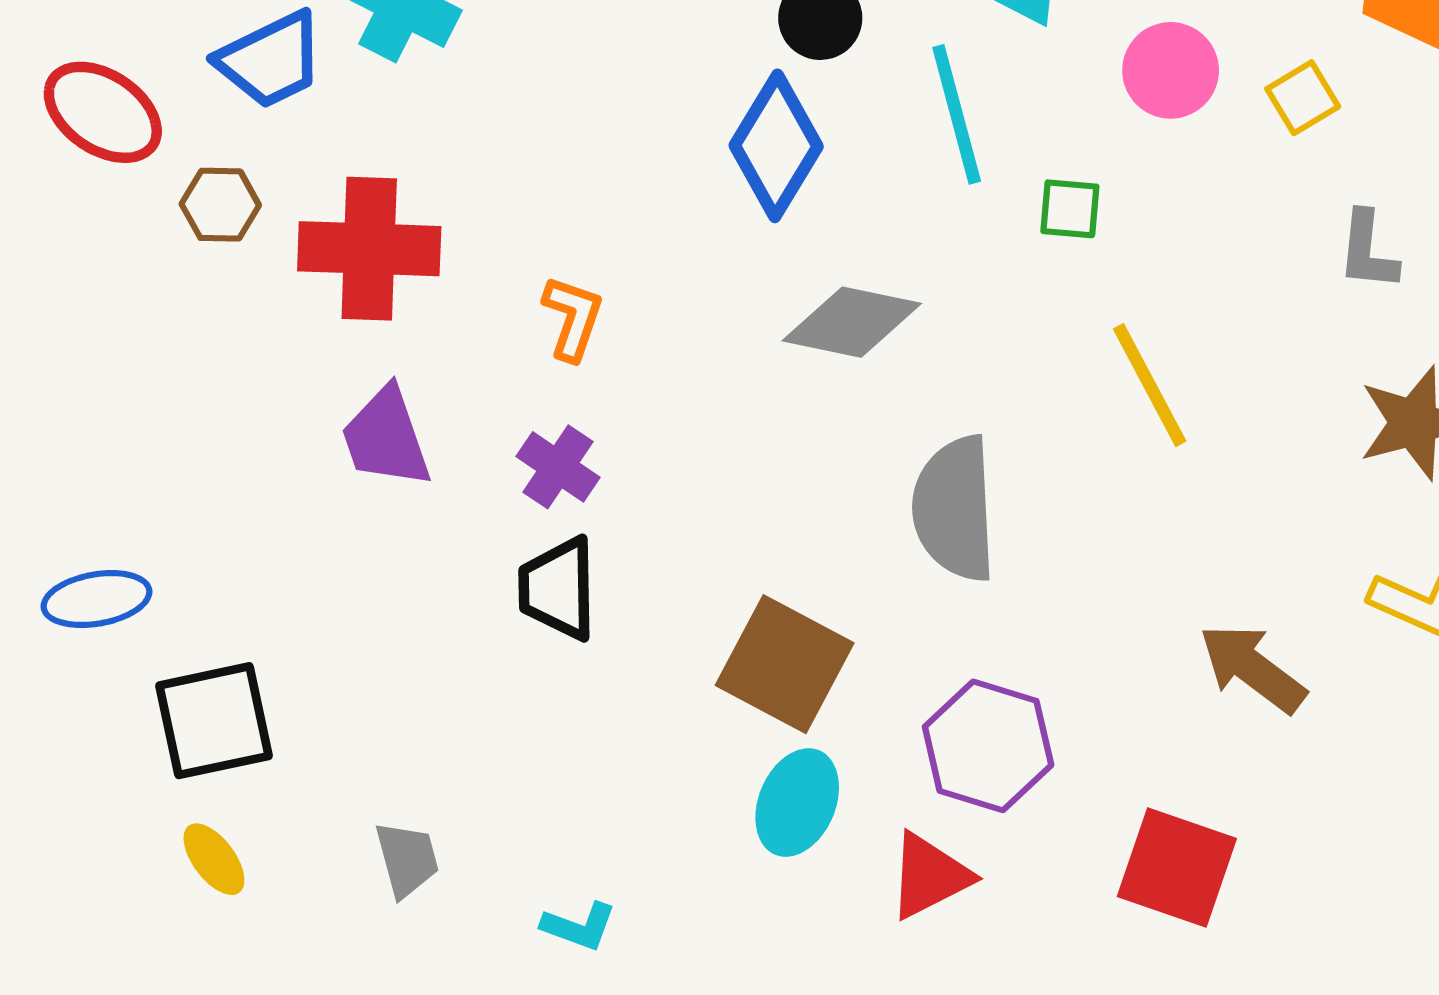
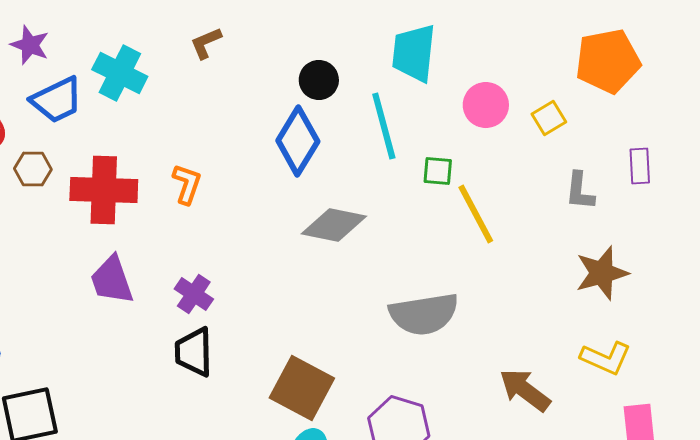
orange L-shape: (573, 318) -> (187, 184), moved
yellow line: (1150, 385) -> (476, 214), moved
gray semicircle: (954, 509) -> (424, 314), moved, turned -96

